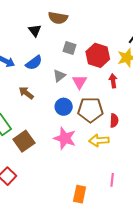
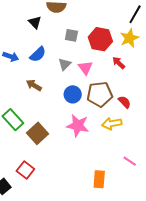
red arrow: (113, 81) -> (119, 63), turned -32
red semicircle: (114, 121) -> (124, 102), turned -40
pink line: (112, 180) -> (130, 161), turned -56

